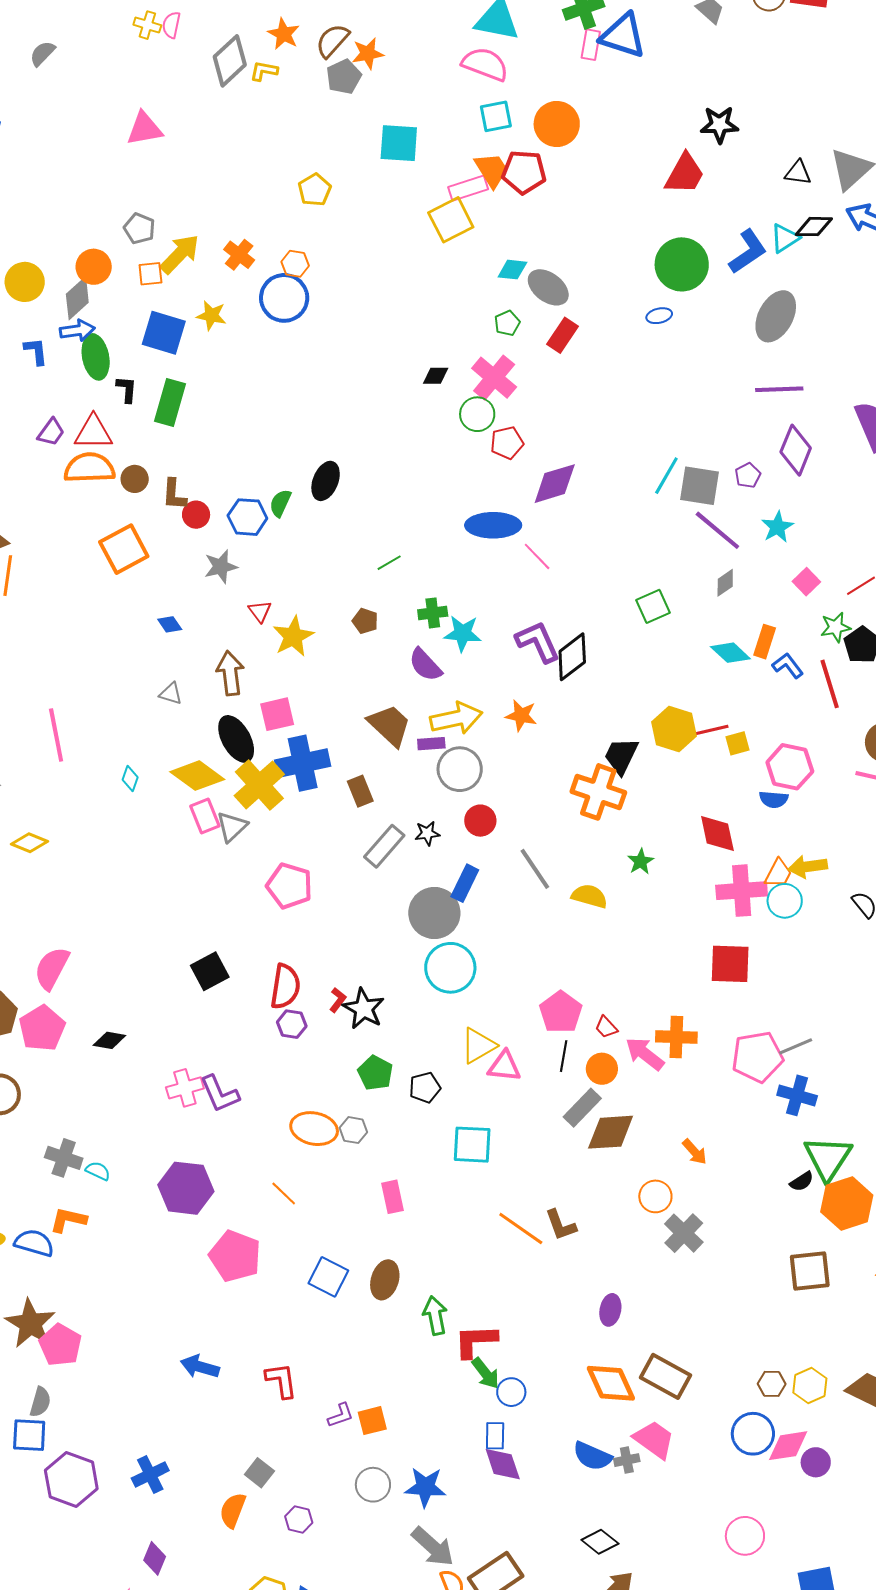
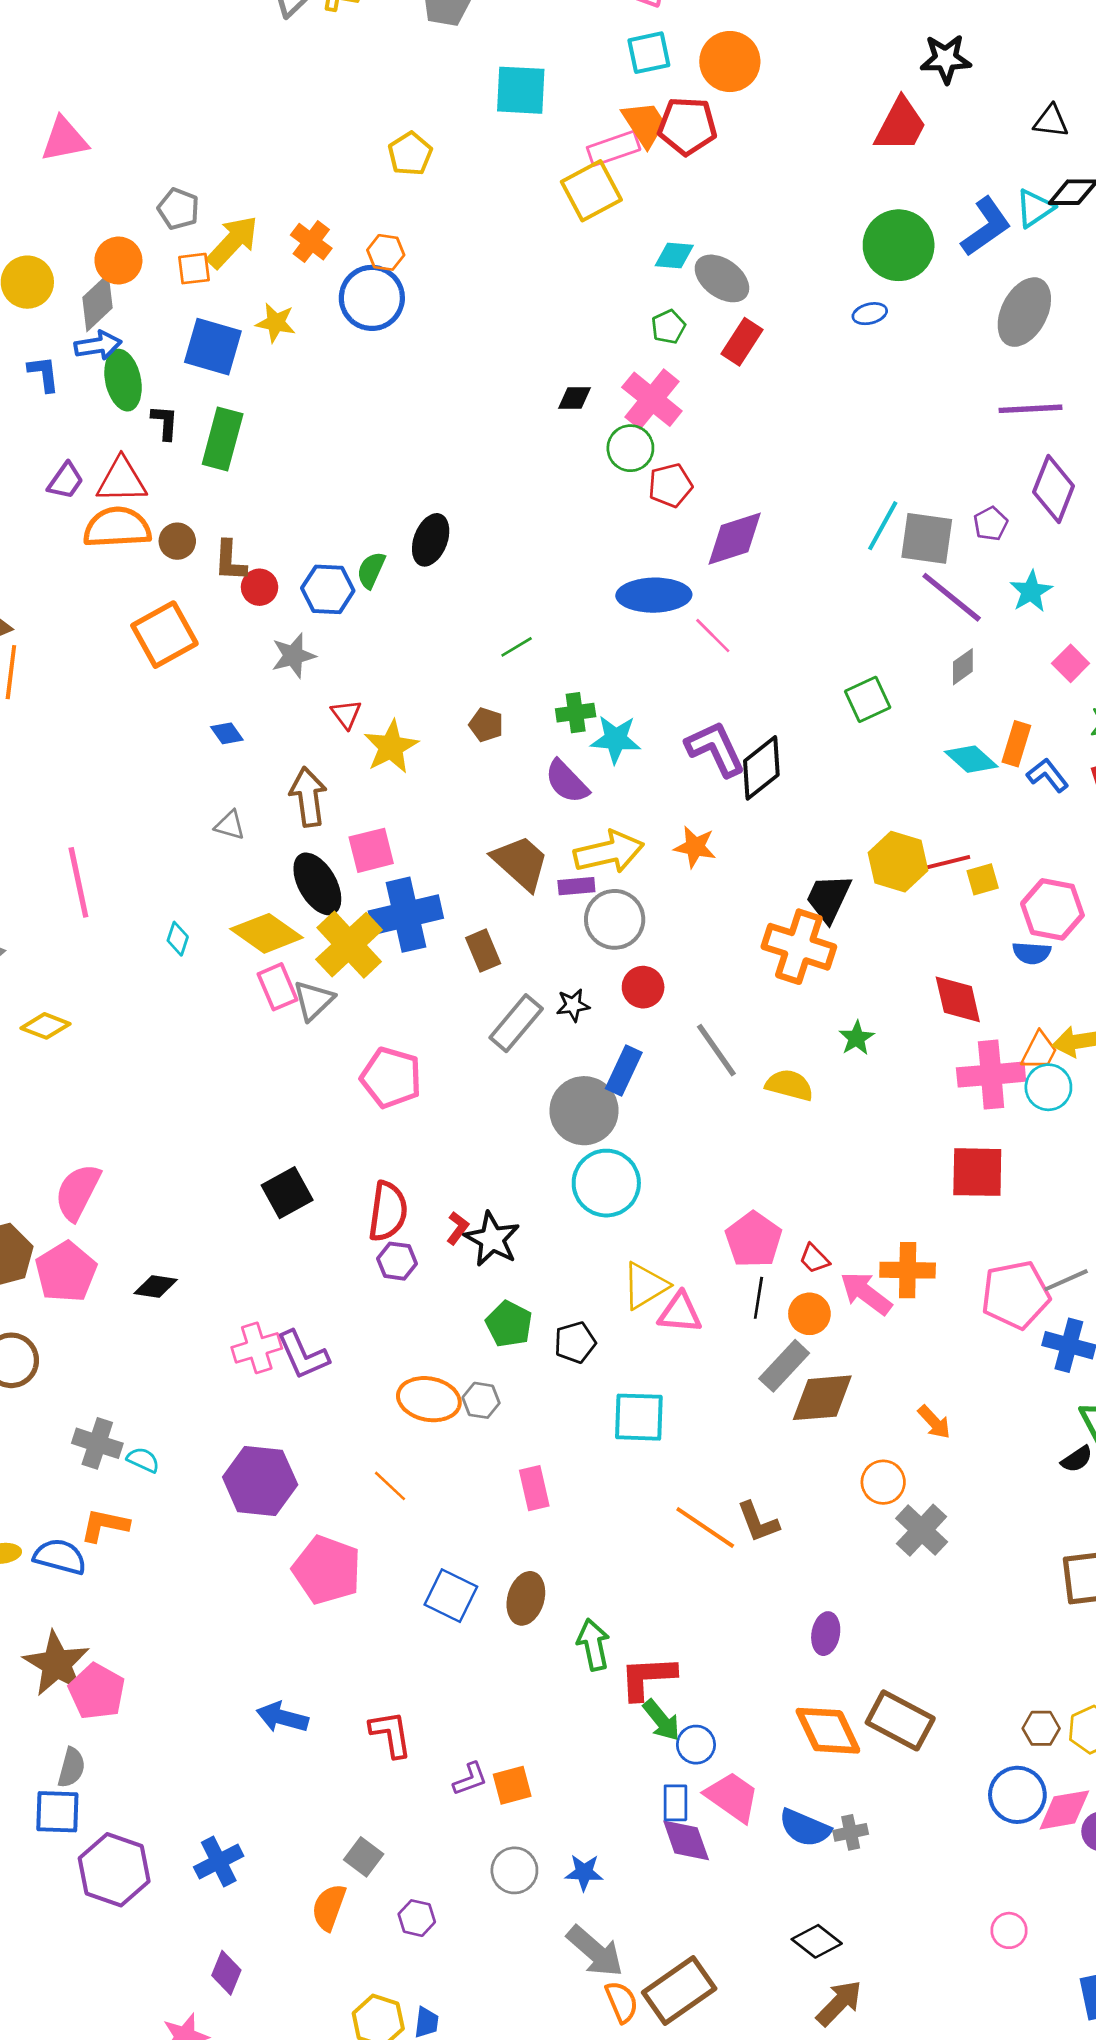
pink triangle: (145, 129) -> (64, 139), moved
pink trapezoid: (654, 1440) -> (732, 1797), moved
blue star: (425, 1487) -> (584, 1872), size x0.7
pink circle: (745, 1536) -> (1009, 1930), size x0.7

